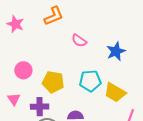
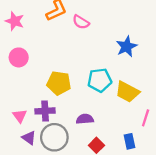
pink semicircle: (79, 41) -> (81, 22), moved
pink circle: (23, 70) -> (19, 57), moved
pink triangle: (14, 99) -> (20, 116), moved

